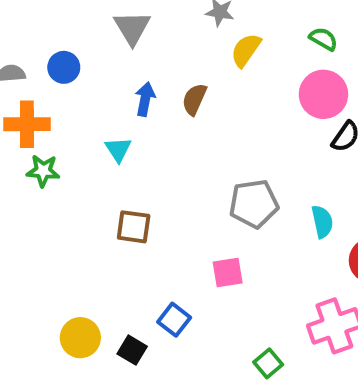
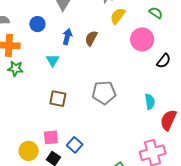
blue circle: (64, 67) -> (37, 24), moved
pink circle: (323, 94) -> (142, 39), moved
gray pentagon: (254, 204) -> (104, 93), moved
pink square: (228, 272) -> (51, 137), moved

